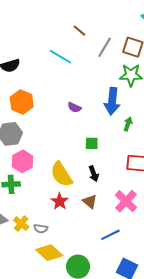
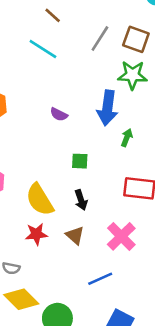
brown line: (79, 31) -> (53, 15), moved
red star: (60, 201) -> (36, 234), turned 30

